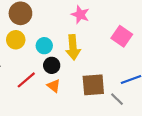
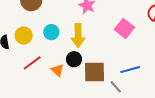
yellow circle: (16, 40) -> (24, 36), moved
black circle: (52, 65) -> (74, 59), moved

